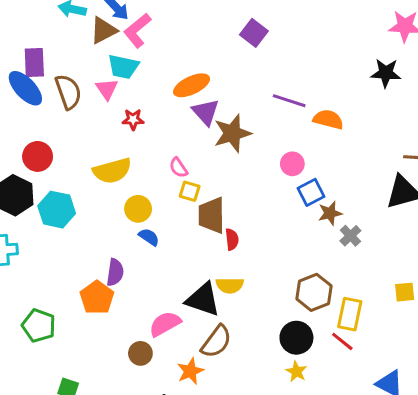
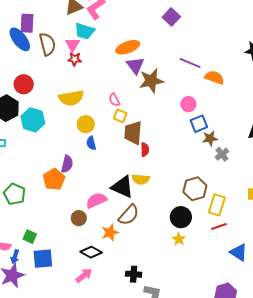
red star: (133, 119) -> (75, 59), moved
blue semicircle: (149, 237) -> (91, 143), turned -144
red line: (342, 341) -> (219, 226), moved, turned -63

